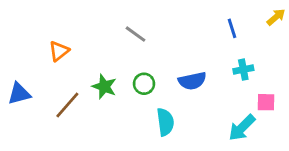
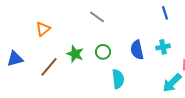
cyan cross: (243, 70) -> (163, 47), moved
blue semicircle: (192, 81) -> (137, 50), turned 90

